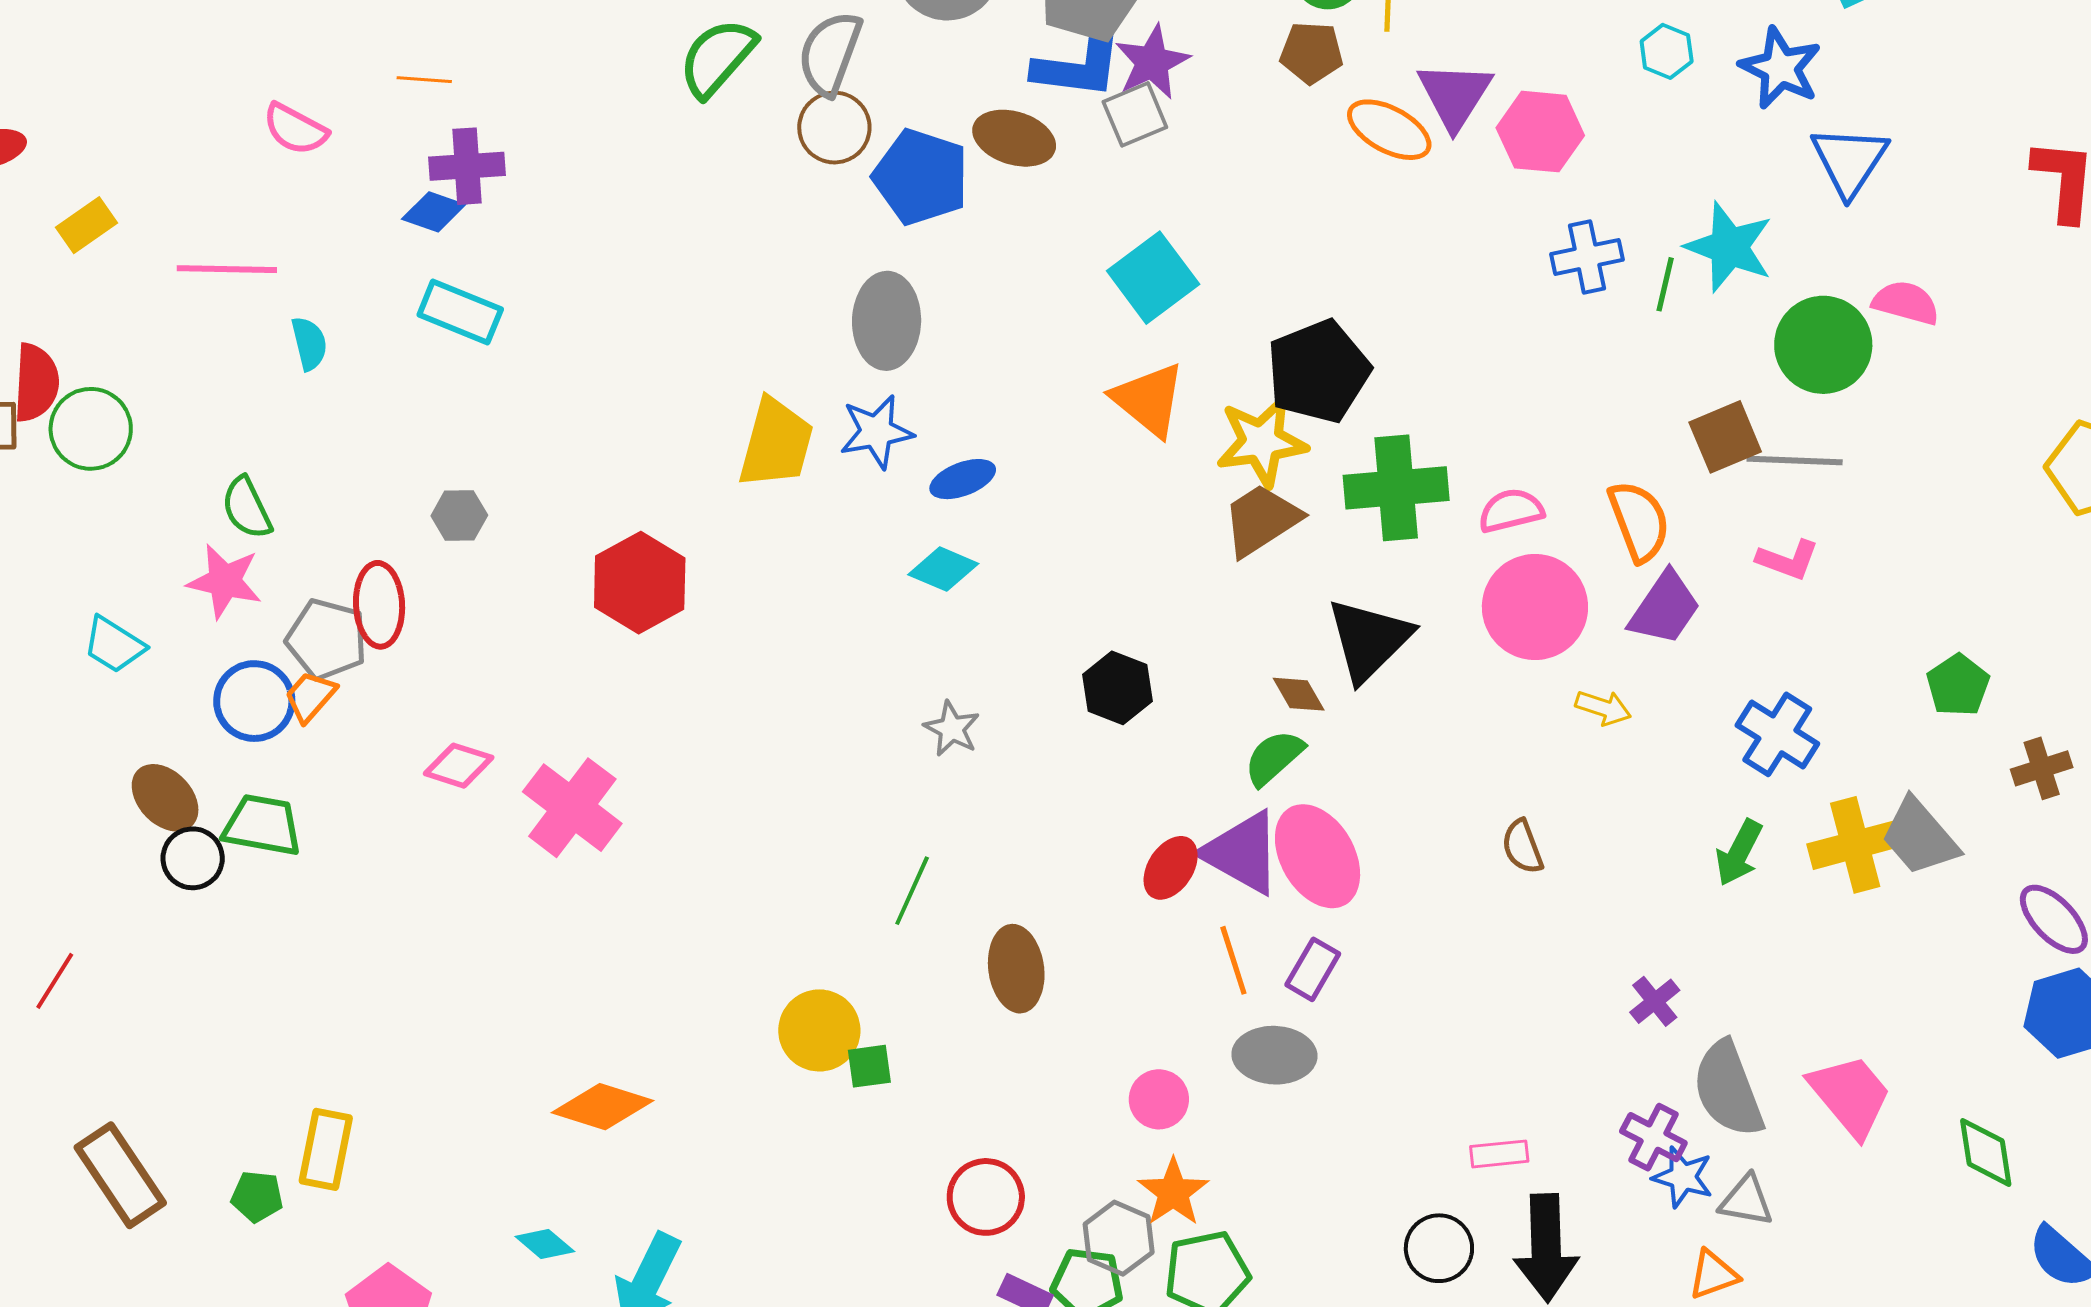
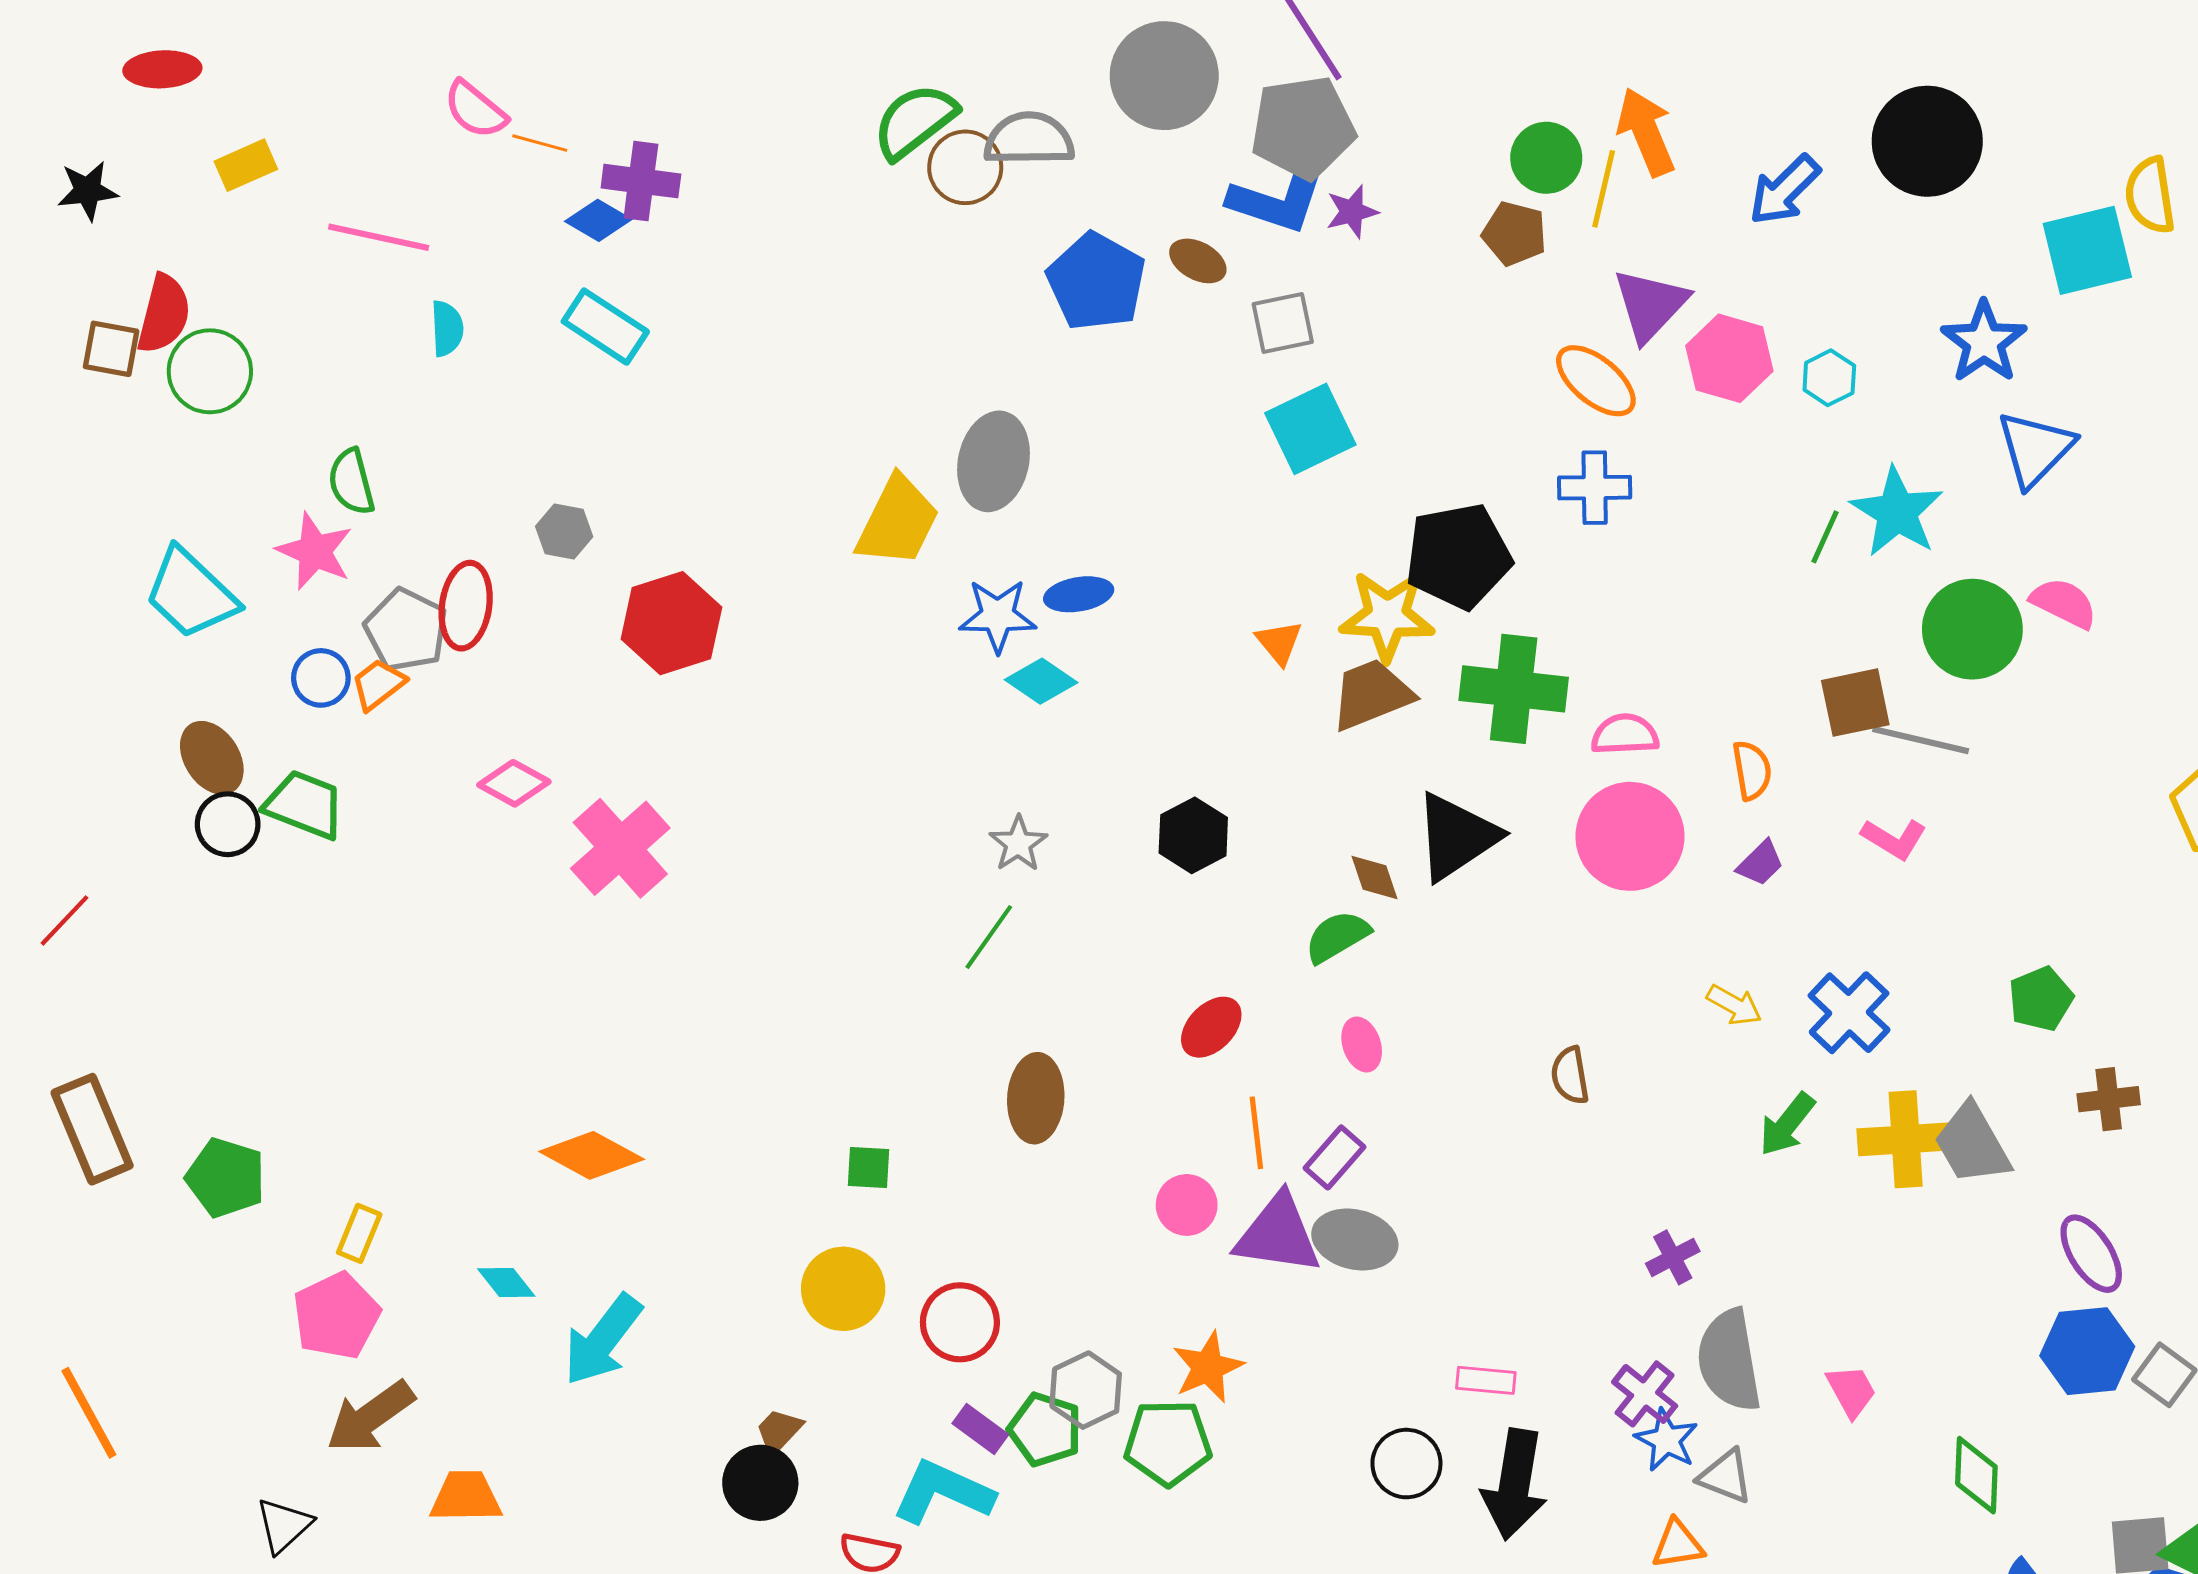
cyan hexagon: (1667, 51) -> (1829, 378), moved
gray semicircle: (830, 53) -> (1029, 139), turned 58
purple star: (1152, 62) -> (1352, 212), size x0.7
orange line: (424, 80) -> (540, 143), moved
gray square: (1135, 114) -> (1283, 323), moved
brown circle: (834, 128) -> (965, 167), moved
orange ellipse: (1389, 130) -> (1596, 381), moved
brown ellipse: (1014, 138) -> (1198, 261), size x0.7
blue cross: (1587, 257) -> (1595, 488), moved
gray ellipse: (887, 321) -> (993, 461), moved
orange triangle: (1149, 400) -> (1279, 642), moved, size x0.6
blue star: (876, 432) -> (998, 616), moved
orange semicircle: (1639, 521) -> (1752, 770), size x0.7
red hexagon: (640, 583) -> (671, 623), moved
purple trapezoid: (1665, 608) -> (1760, 863), size x0.6
cyan trapezoid: (114, 645) -> (191, 594), size x1.5
blue circle: (254, 701) -> (321, 678), size x0.7
yellow arrow: (1603, 708) -> (1734, 1005), moved
purple triangle: (1242, 853) -> (1278, 1234), moved, turned -32
pink ellipse: (1318, 856) -> (1362, 1044), size x0.5
green line: (912, 891) -> (989, 937), moved
yellow circle: (819, 1030) -> (843, 1289), moved
gray ellipse: (1274, 1055) -> (1355, 1239), moved
pink trapezoid: (1850, 1096) -> (1851, 1391), size x0.6
pink circle: (1159, 1099) -> (1187, 1205), moved
yellow rectangle: (326, 1149) -> (359, 1233), moved, size x0.7
orange star: (1173, 1192) -> (1208, 1367), moved
green pentagon: (257, 1196) -> (226, 1178), size x1.5

